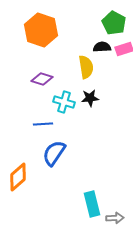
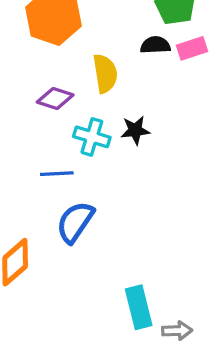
yellow semicircle: (86, 67) -> (105, 73), moved

